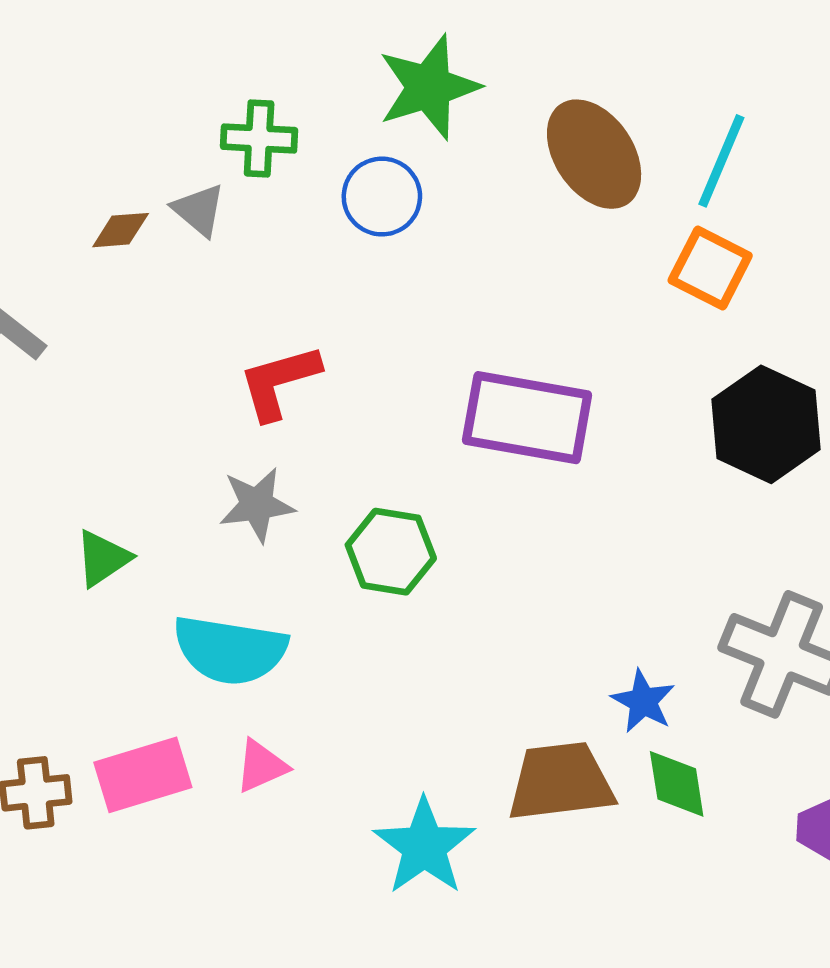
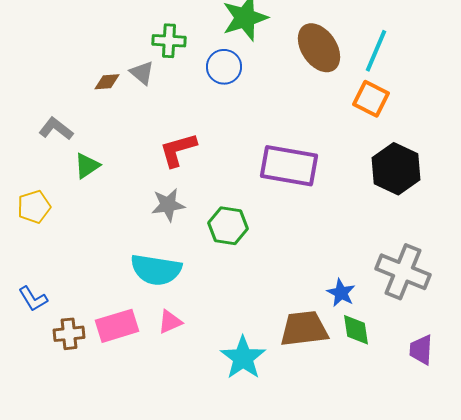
green triangle: (103, 558) -> (87, 166), moved

